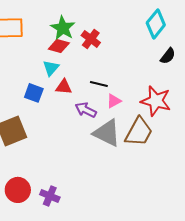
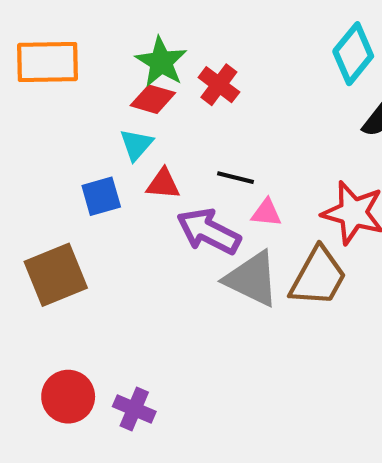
blue square: (34, 93) -> (101, 196), turned -36
pink triangle: (114, 101) -> (266, 213), turned 35
purple arrow: (86, 110) -> (209, 231), size x1.4

